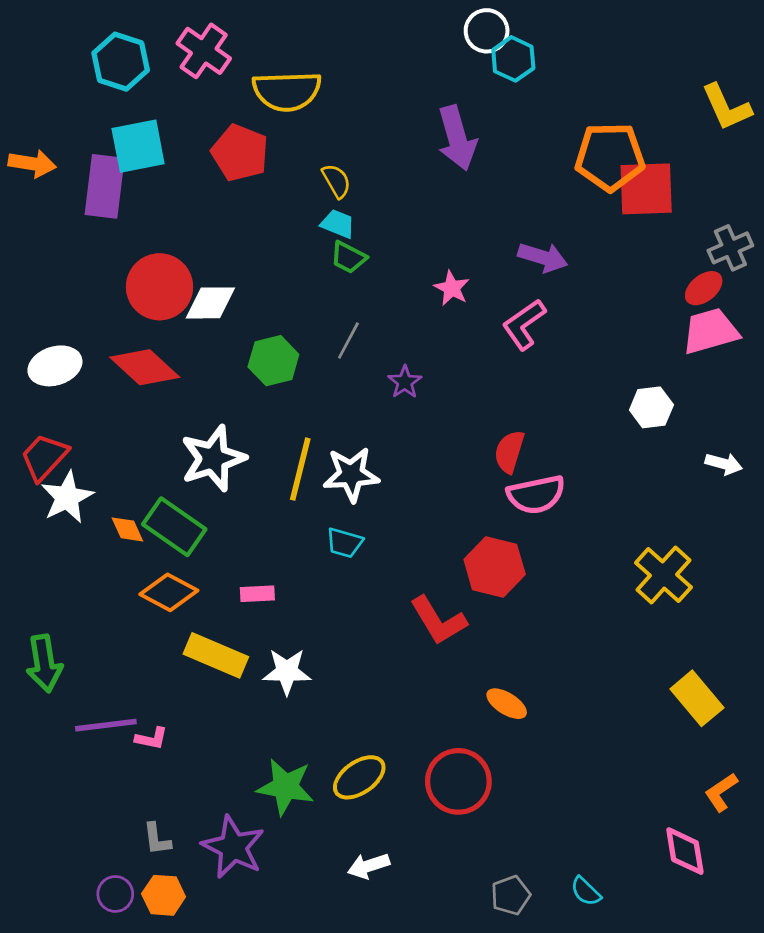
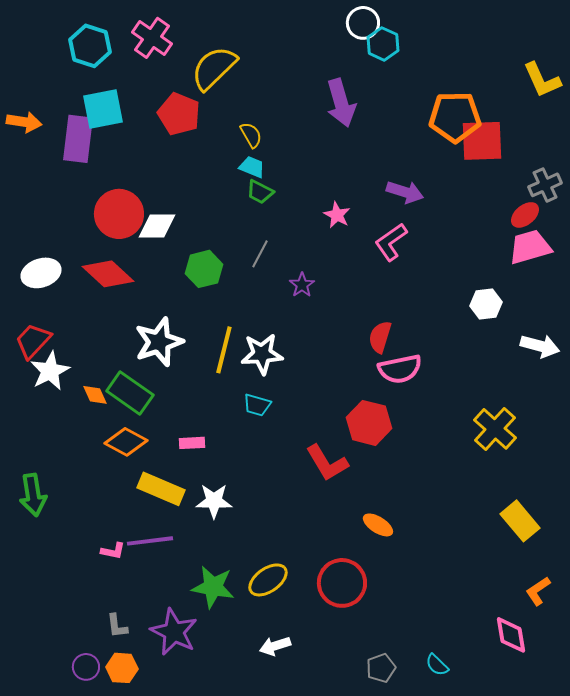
yellow semicircle: (287, 91) -> (214, 68), turned 138
white arrow: (724, 464) -> (540, 346), size x1.4
purple line: (106, 725) -> (150, 541), moved

